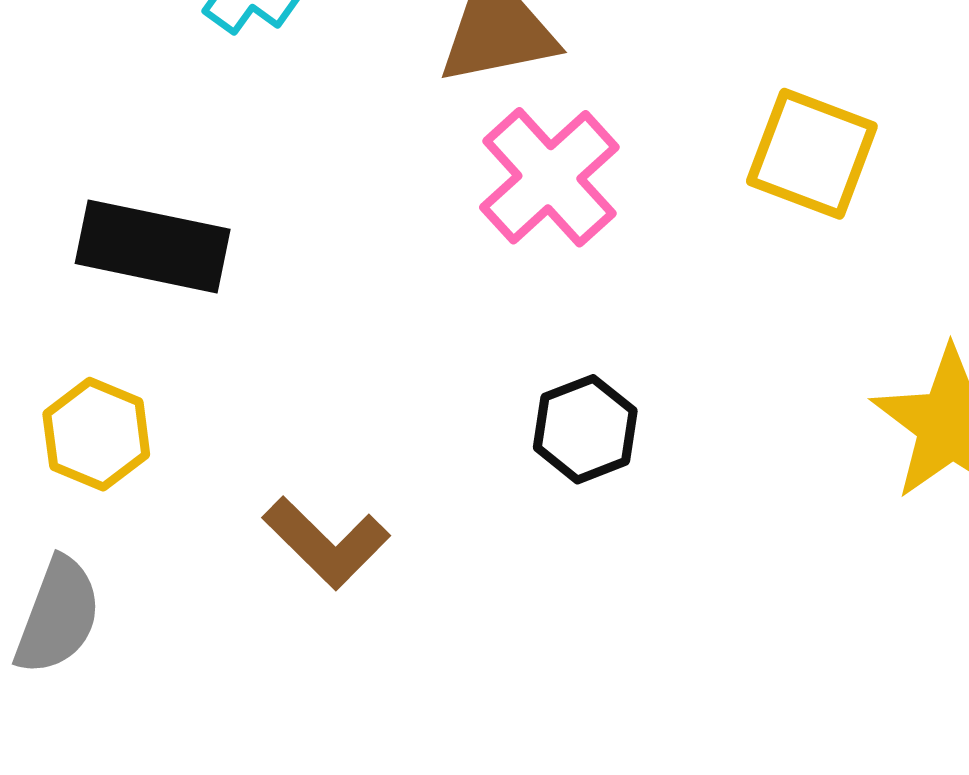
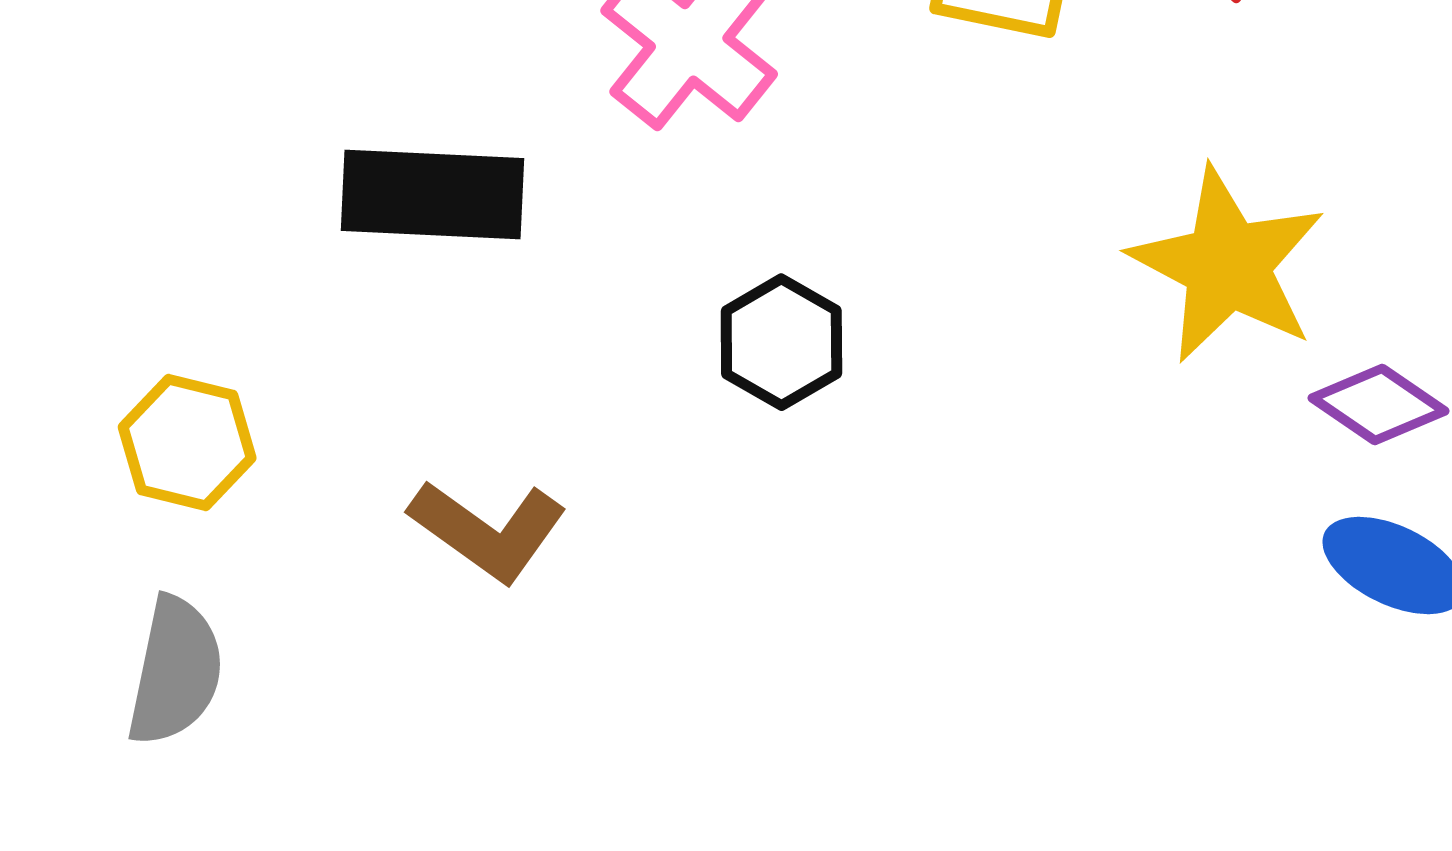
black rectangle: (153, 246) -> (433, 195), moved

